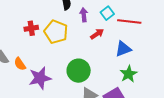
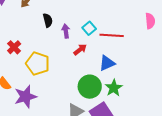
red cross: (31, 28) -> (14, 47), turned -32
yellow pentagon: (56, 32) -> (38, 64), moved
green circle: (79, 71) -> (90, 87), moved

